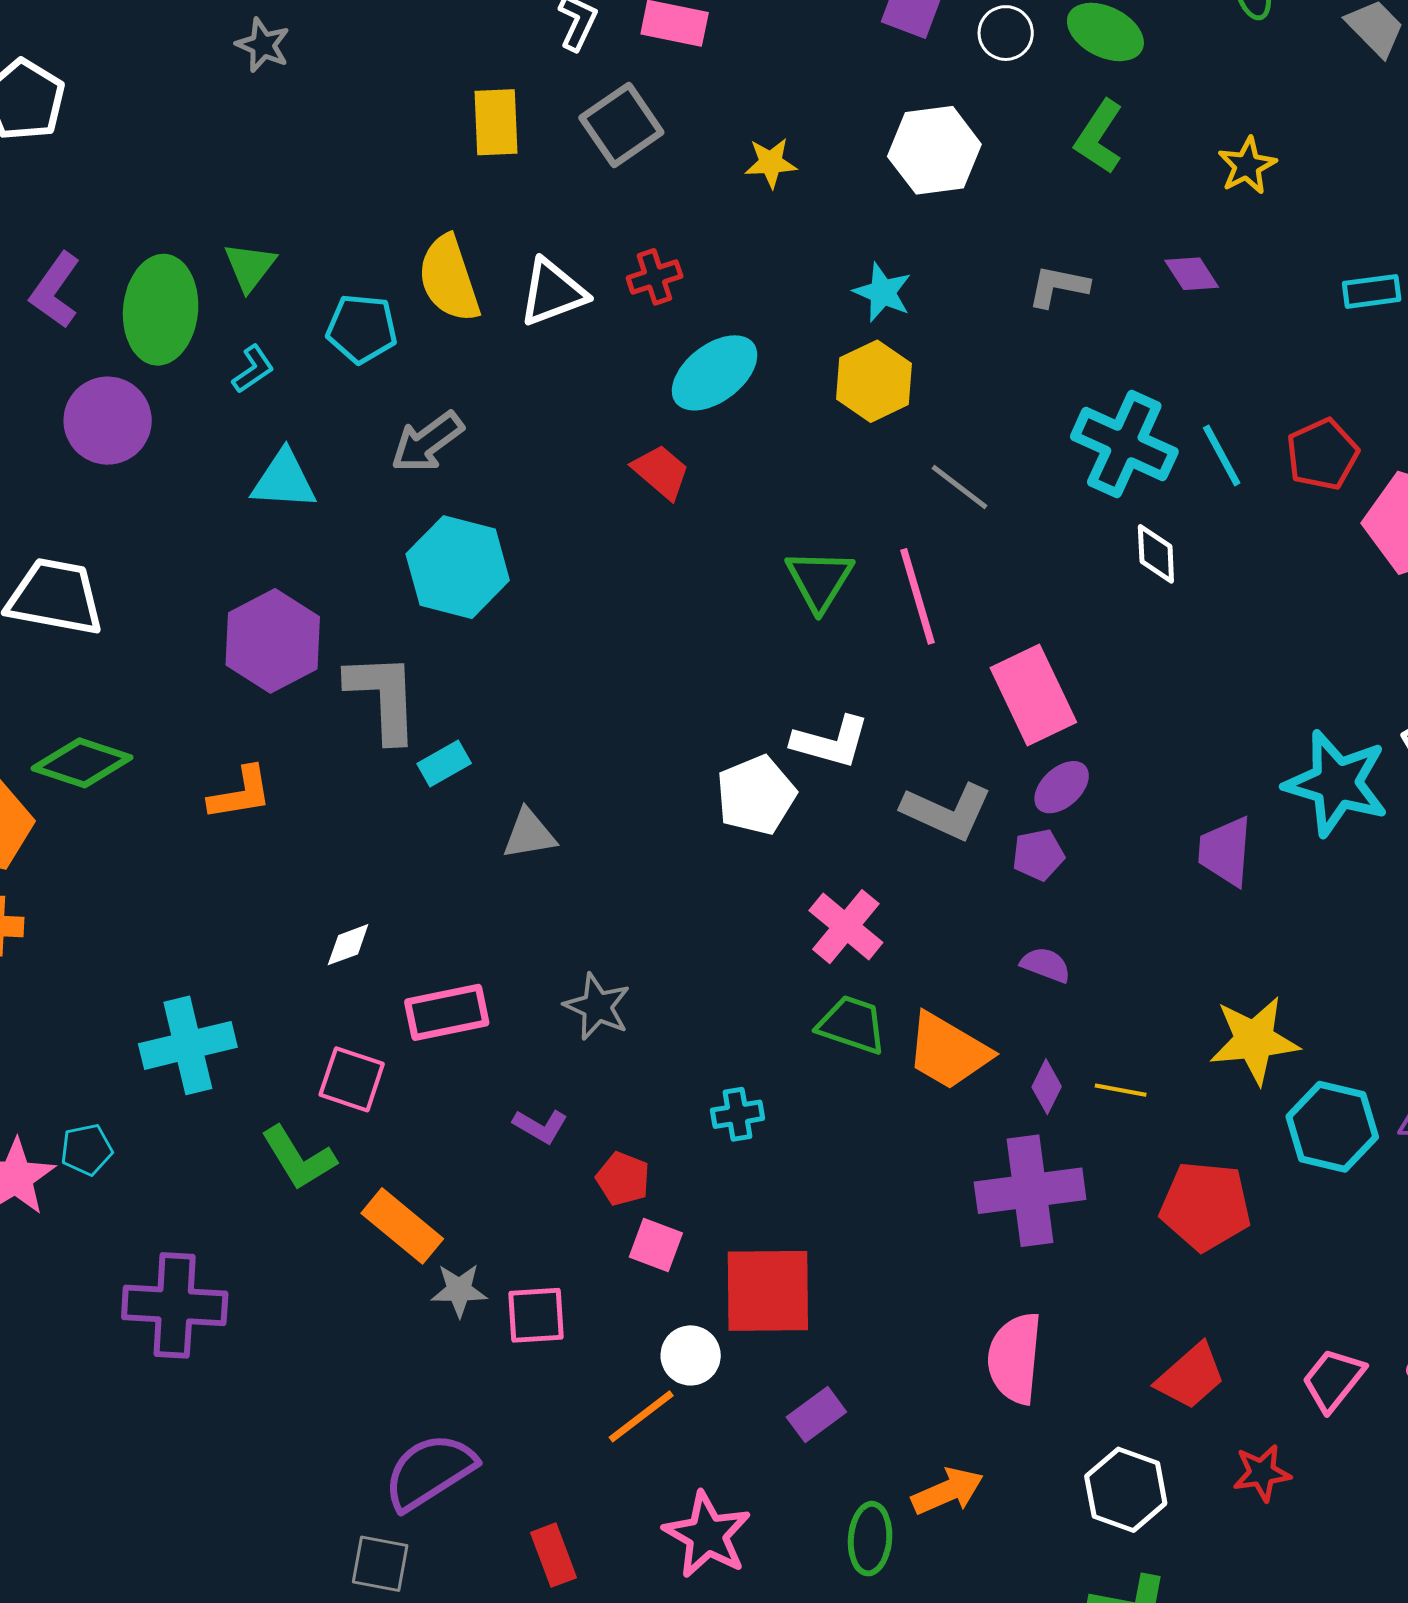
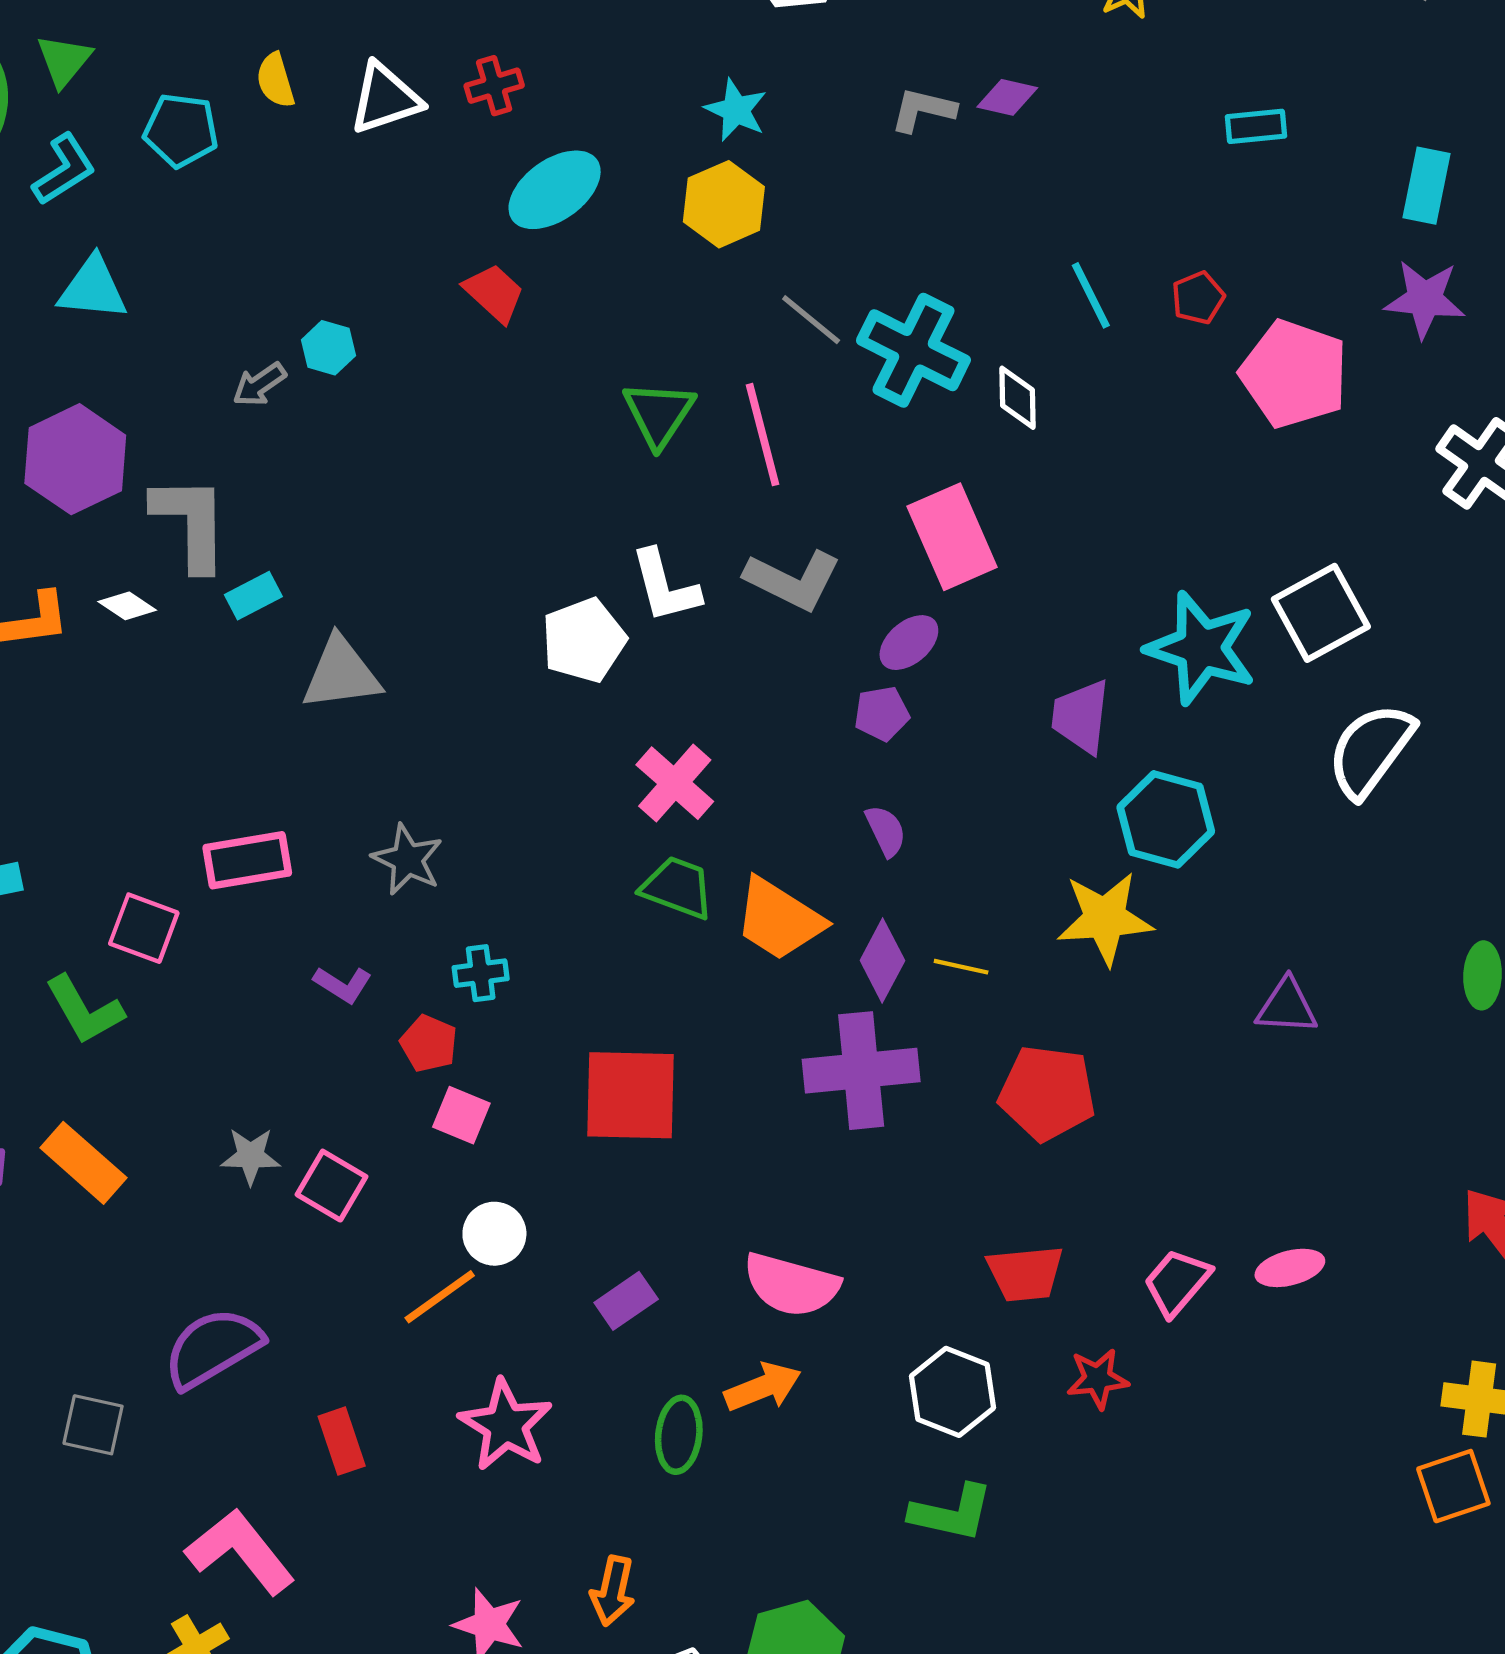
purple diamond: (1192, 274) -> (1007, 97), moved, turned -46
yellow semicircle: (449, 279) -> (276, 80), size x0.6
cyan L-shape: (253, 369) -> (64, 169), size x1.4
gray arrow: (427, 442) -> (259, 384), moved, size x0.7
cyan cross: (1124, 444) -> (913, 350), moved
red pentagon: (1322, 454) -> (1198, 298), size x0.7
cyan hexagon: (458, 567) -> (328, 348), moved, size x0.5
pink rectangle: (1033, 695) -> (952, 537), moved
white L-shape: (831, 742) -> (665, 586), turned 58
gray L-shape: (947, 811) -> (793, 580), moved
gray triangle: (529, 834) -> (341, 674), size x1.4
white diamond: (348, 945) -> (127, 606), moved, turned 52
purple semicircle: (1046, 965) -> (886, 831), turned 42
purple diamond: (1047, 1087) -> (882, 960), size x1.4
cyan cross: (738, 1114) -> (481, 973), moved
cyan hexagon: (1332, 1127) -> (1166, 819), moved
orange rectangle: (402, 1226) -> (83, 1163), moved
red square: (768, 1291) -> (631, 1095), moved
pink square: (536, 1315) -> (331, 1186), turned 32
pink semicircle: (1015, 1358) -> (791, 1285), moved, turned -82
red trapezoid: (1191, 1376) -> (1025, 1274), turned 34
gray square: (380, 1564) -> (93, 1425), moved

